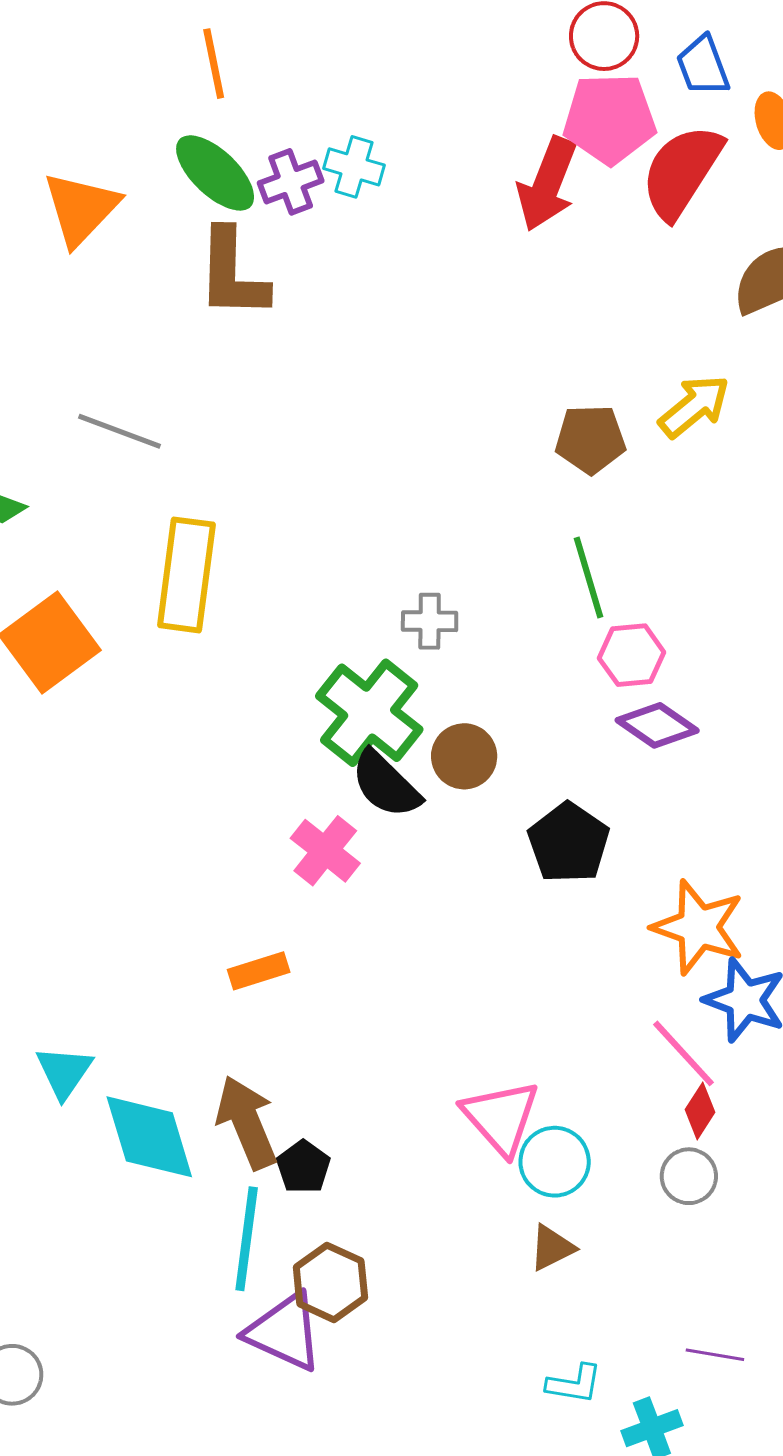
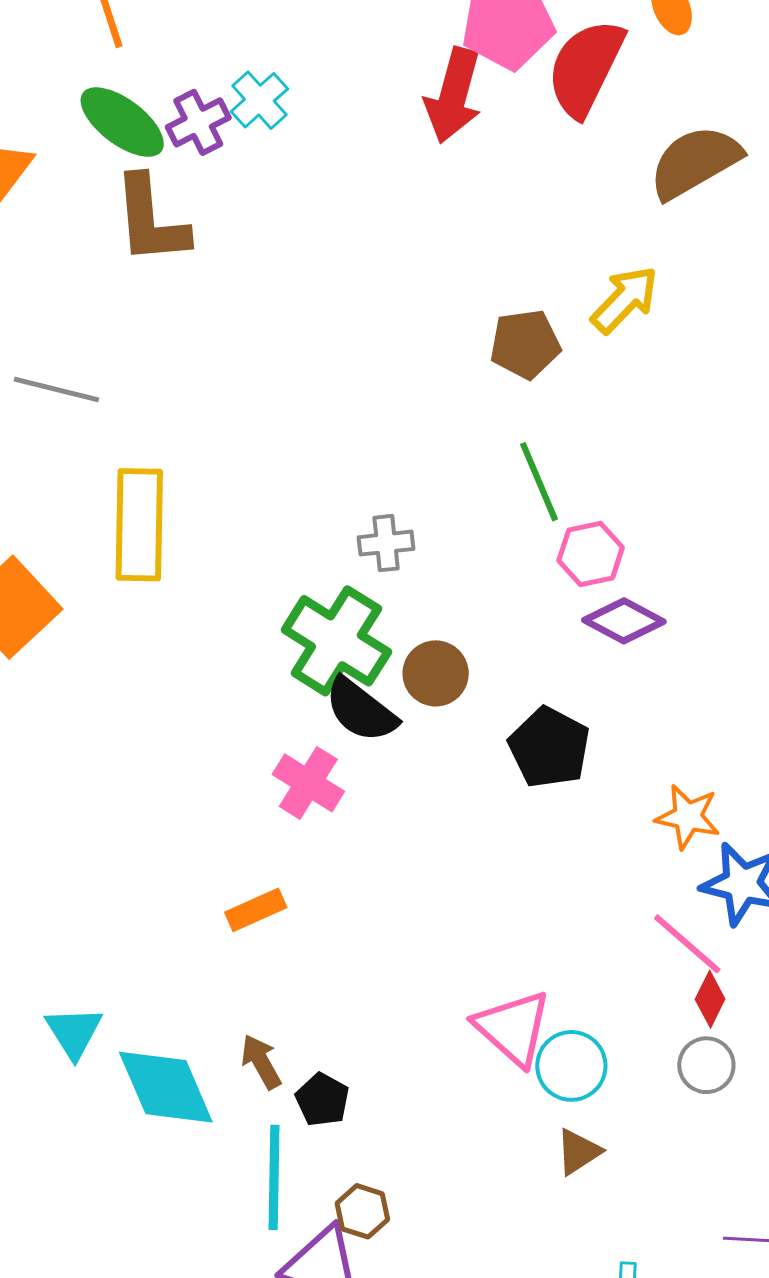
cyan cross: (354, 167) -> (259, 100), turned 38
orange star: (698, 927) -> (688, 817), size x0.7
brown arrow: (247, 1122) -> (261, 1062), size x0.6
brown hexagon: (330, 1282) -> (362, 1211), size x0.7

